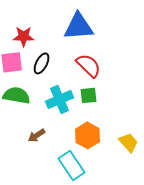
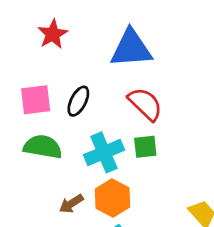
red star: (24, 36) -> (53, 34), moved, turned -30
orange hexagon: (88, 135) -> (113, 198), moved

